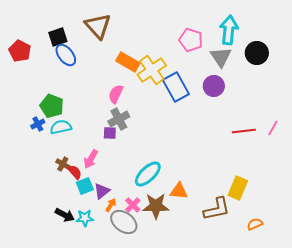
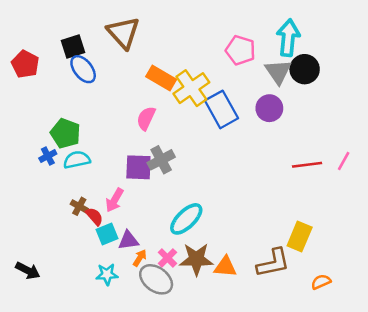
black circle: (257, 53) -> (305, 69), moved
gray cross: (119, 119) -> (161, 160), moved
purple square: (110, 133) -> (138, 167), size x1.6
purple triangle: (102, 191) -> (128, 240), turned 30
orange triangle: (179, 191) -> (225, 267), moved
black arrow: (65, 215) -> (28, 271), moved

